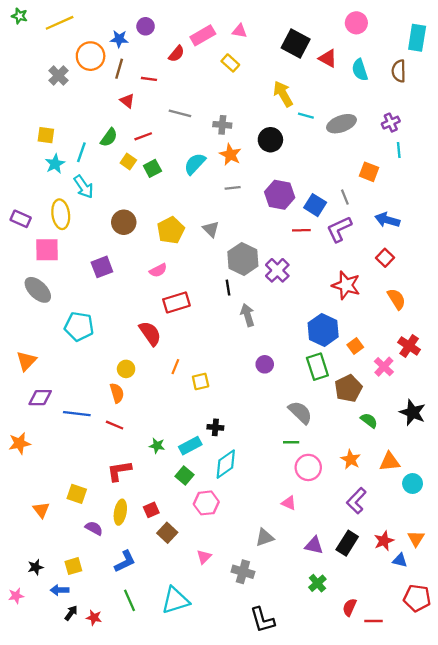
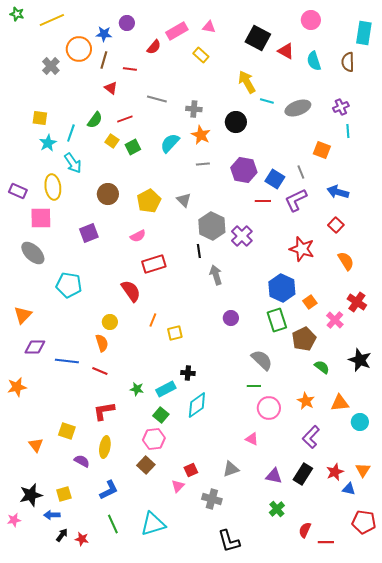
pink hexagon: (206, 503) -> (154, 439), moved
red square: (151, 510) -> (191, 470), moved
black star: (36, 567) -> (31, 495), size x1.6

